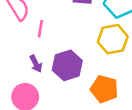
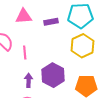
purple arrow: (36, 64) -> (29, 80), turned -136

